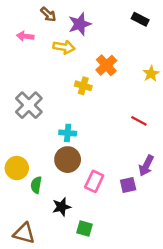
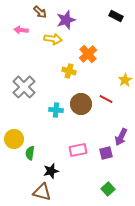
yellow star: (151, 74) -> (125, 80), moved
red line: (139, 121) -> (106, 99), moved
brown circle: (68, 160) -> (81, 104), moved
pink rectangle: (94, 181) -> (78, 150), turned 54
green square: (85, 229) -> (108, 189), moved, turned 32
brown triangle: (24, 233) -> (42, 192), moved

